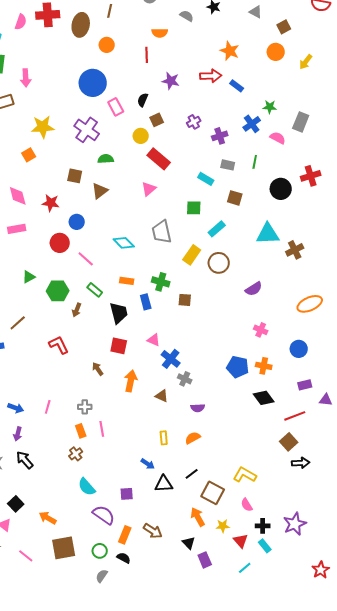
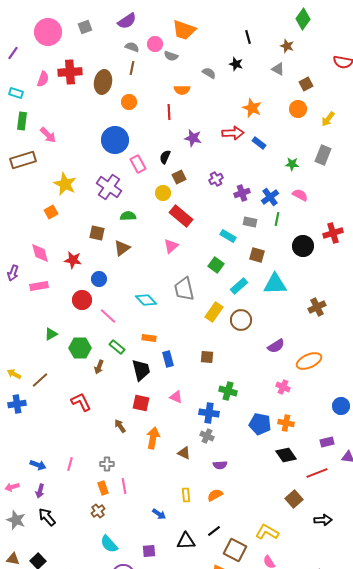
pink arrow: (26, 78) -> (48, 135), turned -42
gray rectangle: (301, 122) -> (323, 155), moved
blue cross: (252, 124) -> (270, 197), moved
yellow star: (43, 127) -> (65, 184), turned 30
green square: (194, 208) -> (216, 265), turned 35
cyan triangle: (268, 234) -> (275, 284), moved
green cross: (161, 282) -> (228, 391), moved
orange ellipse: (310, 304) -> (309, 361), moved
blue circle: (299, 349) -> (341, 406), moved
blue cross: (171, 359) -> (209, 413), moved, turned -30
brown square: (289, 442) -> (294, 499), moved
blue arrow: (148, 464) -> (159, 514), moved

